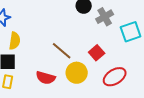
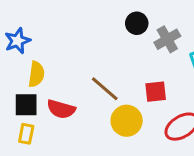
red square: (97, 53) -> (156, 92), turned 35
red semicircle: (46, 78) -> (61, 109), moved

